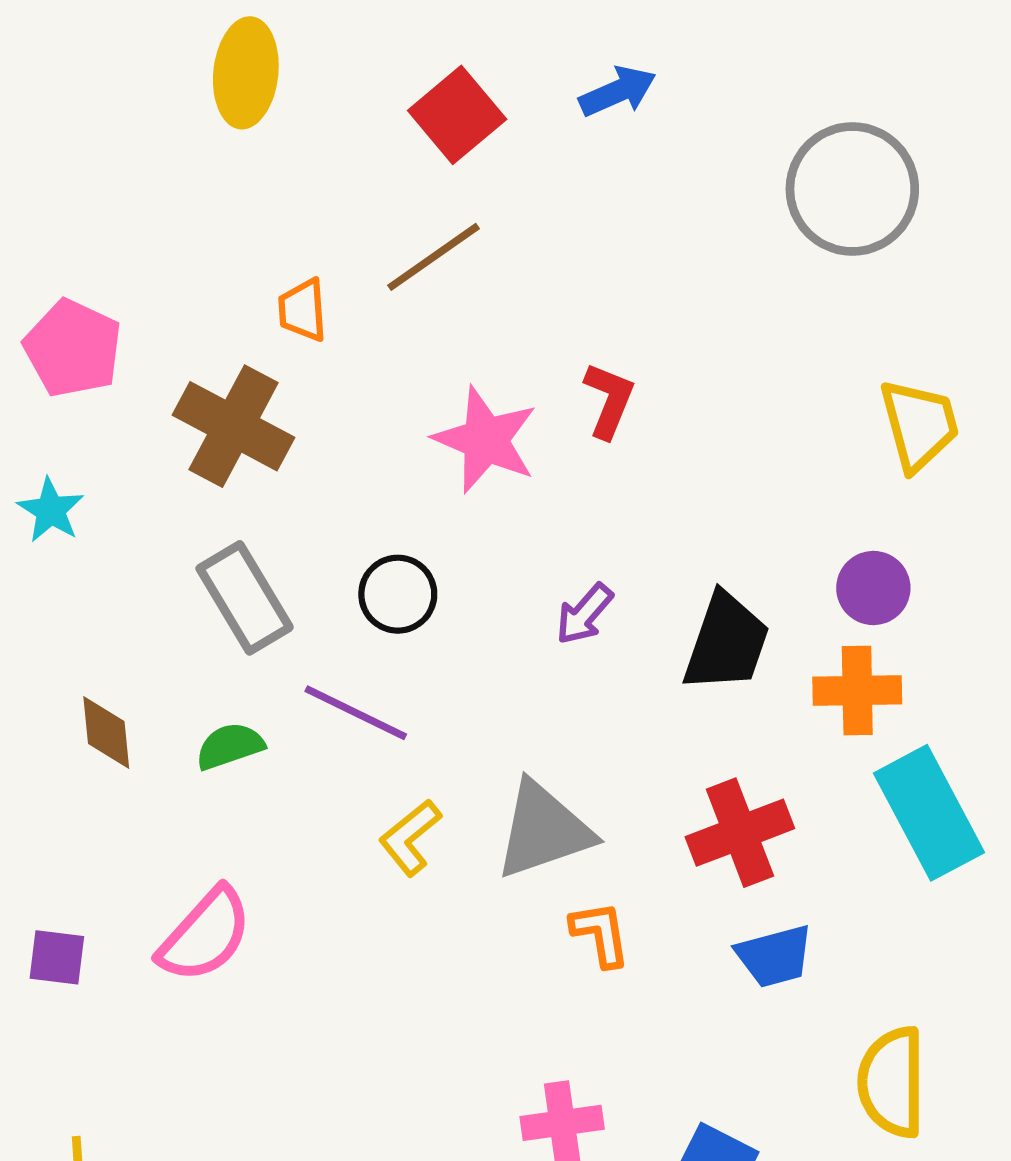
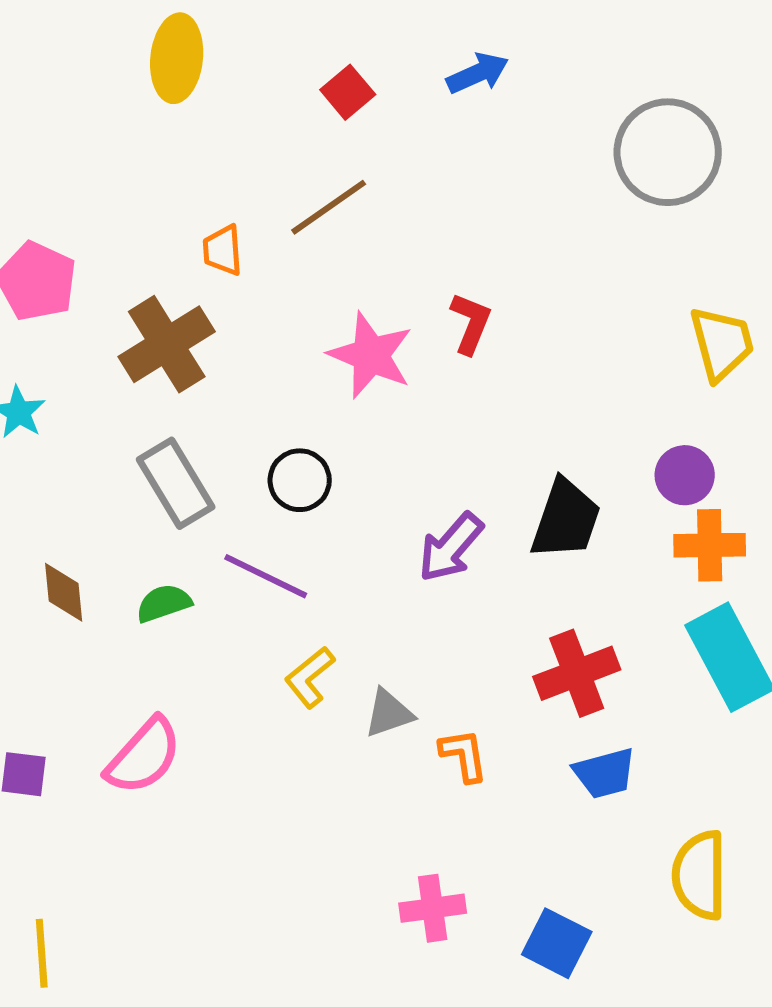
red square: (457, 115) -> (348, 92), size x0.7
brown cross: (233, 426) -> (167, 344), turned 30
purple arrow: (584, 614) -> (451, 547), moved, size x1.4
orange cross: (857, 691) -> (710, 545), moved
gray triangle: (544, 830) -> (389, 713), moved, size x0.6

